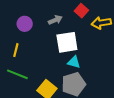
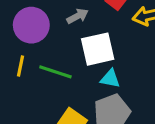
purple circle: (25, 24) -> (31, 25), size x1.5
green line: (17, 74) -> (55, 72), moved

